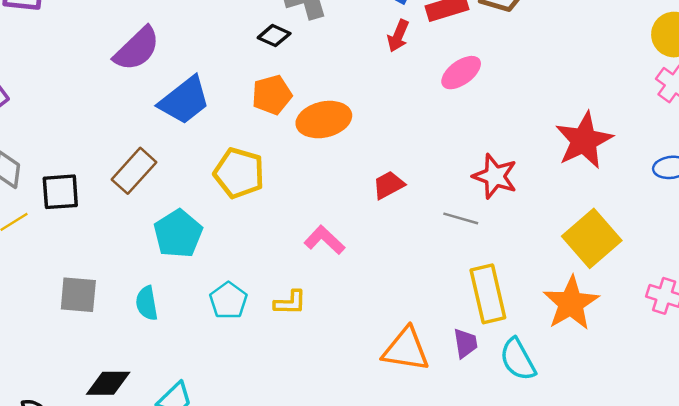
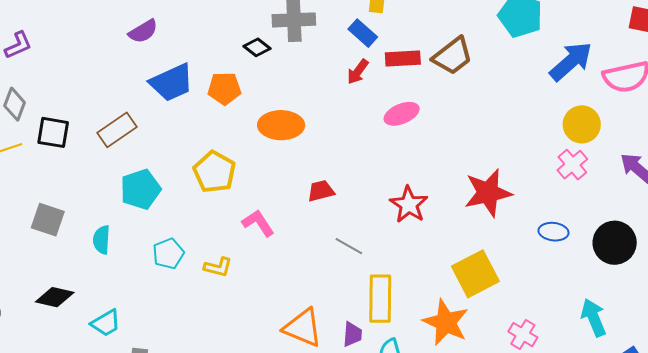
purple semicircle: (137, 49) -> (143, 31), size x0.7
orange pentagon: (272, 95) -> (224, 88), moved
yellow pentagon: (239, 173) -> (214, 172), moved
gray line: (461, 218) -> (349, 246), moved
orange star: (571, 303) -> (446, 322), turned -30

